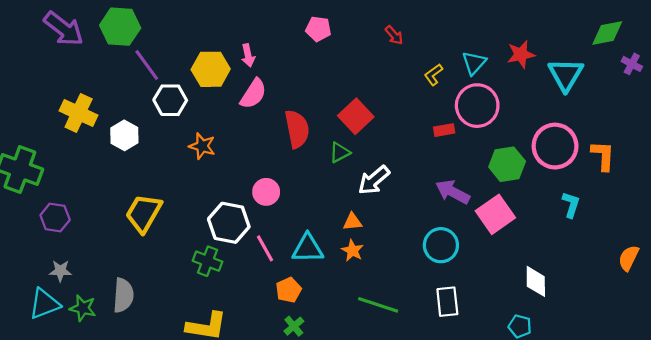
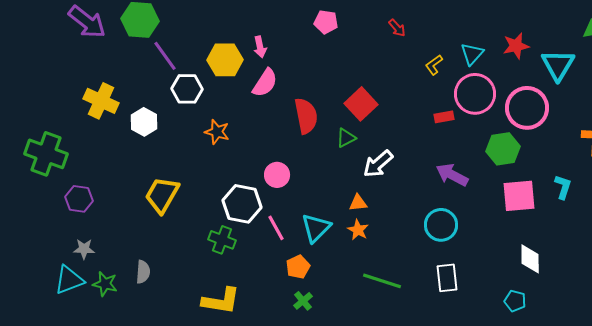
pink circle: (555, 146) -> (527, 108), moved
pink square: (495, 214) -> (519, 196), moved, turned 30
cyan triangle: (308, 248) -> (316, 228), turned -44
gray semicircle: (123, 295) -> (143, 272), size x0.7

